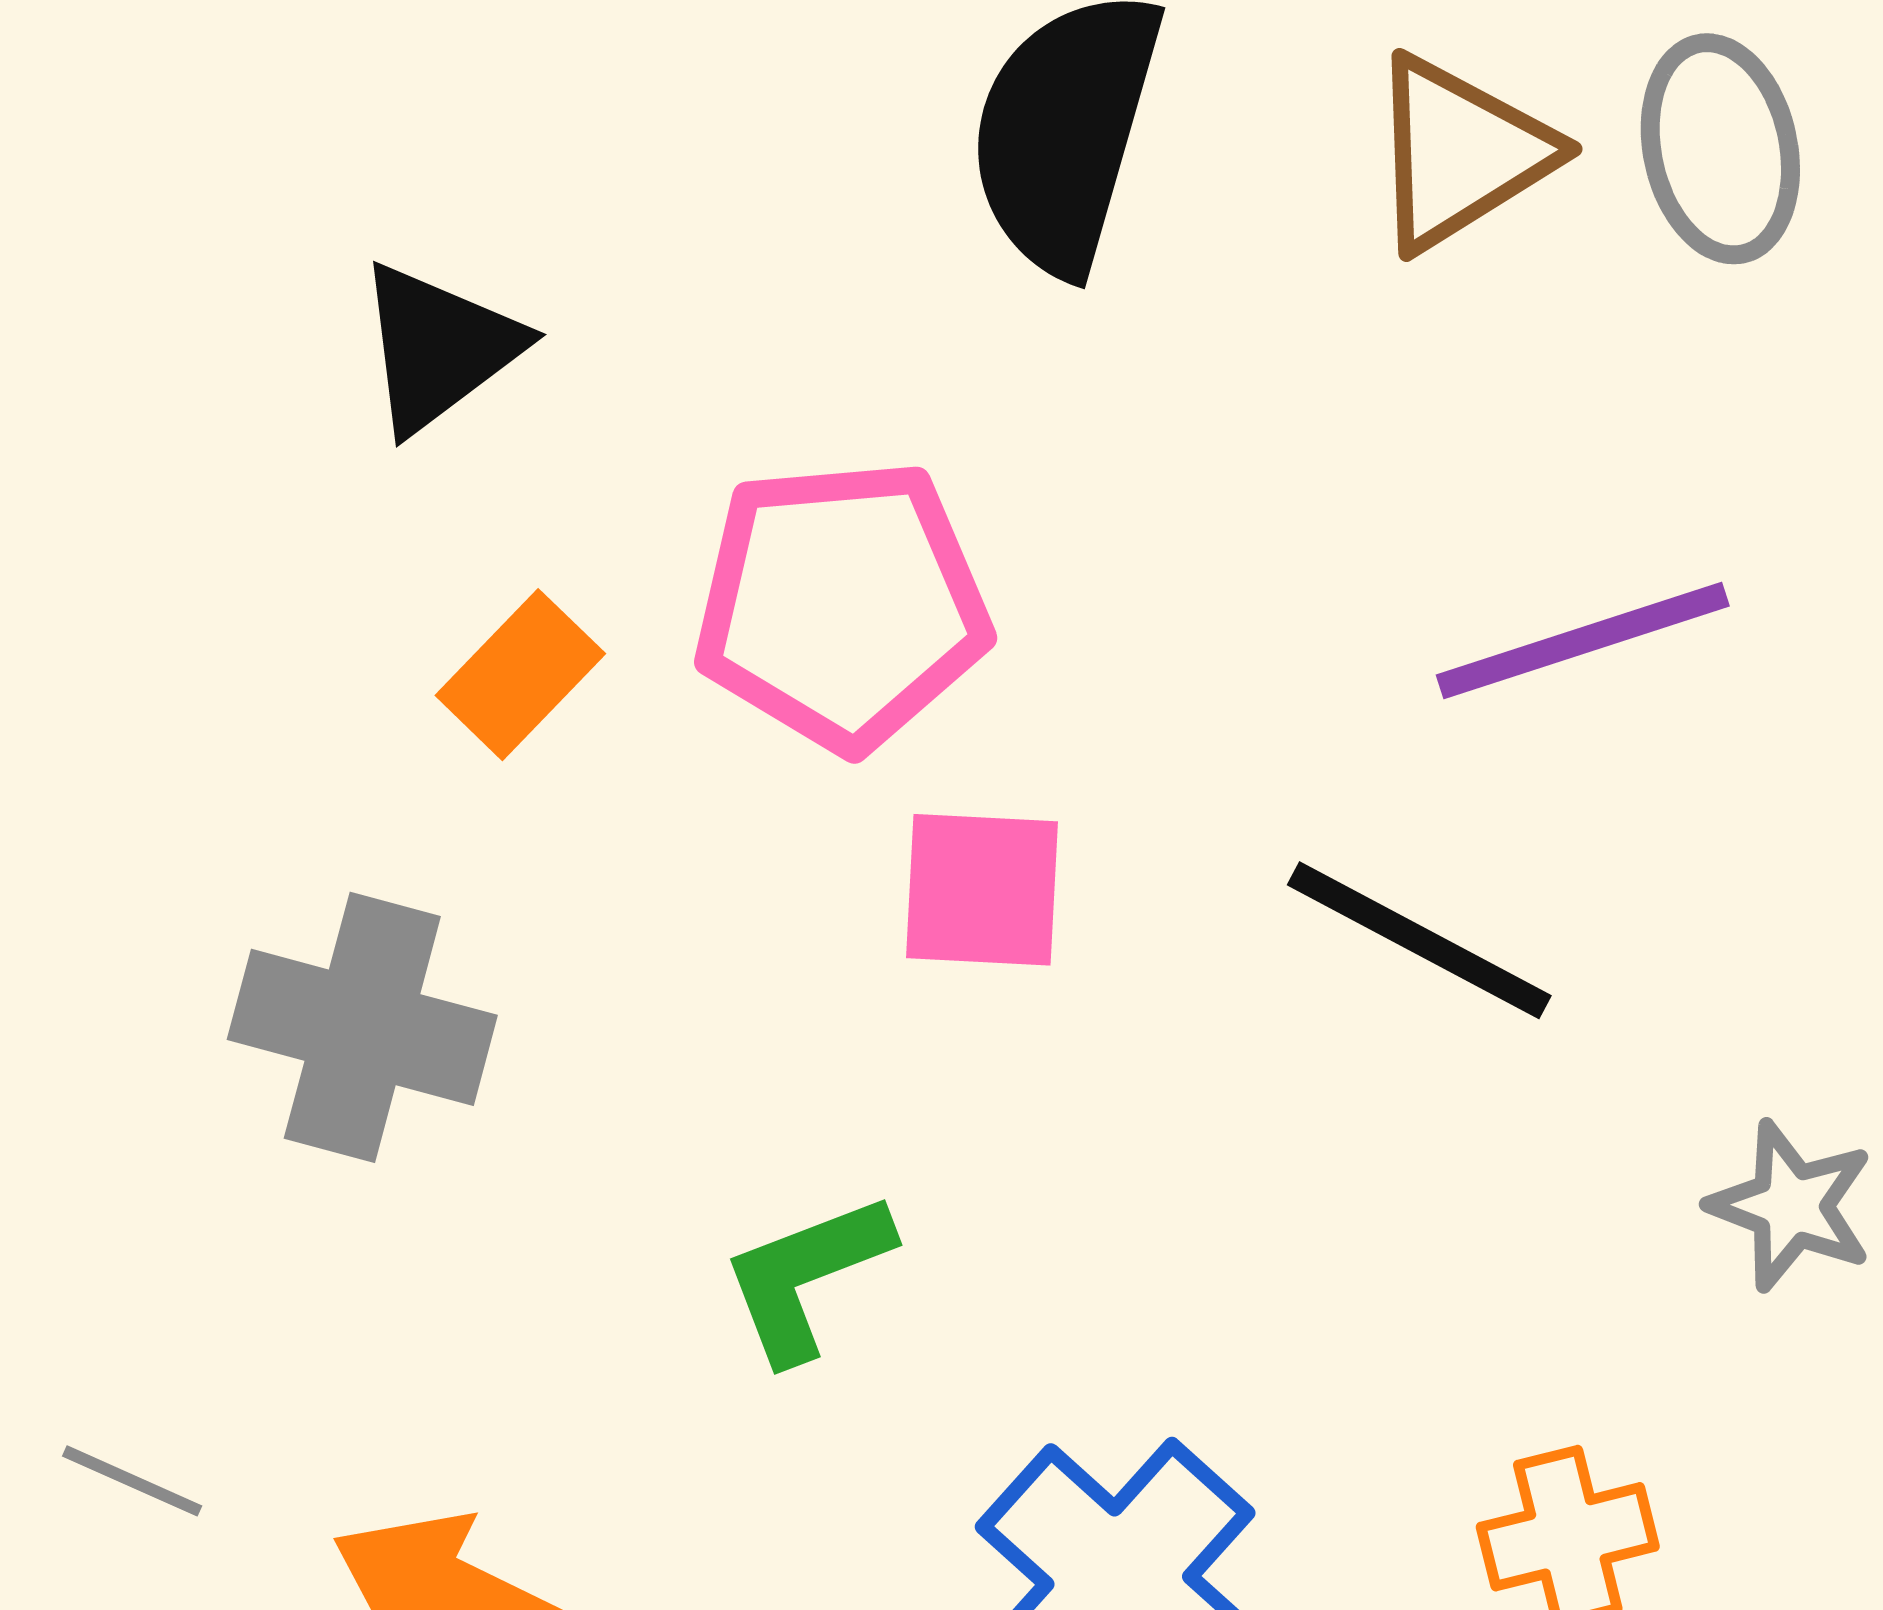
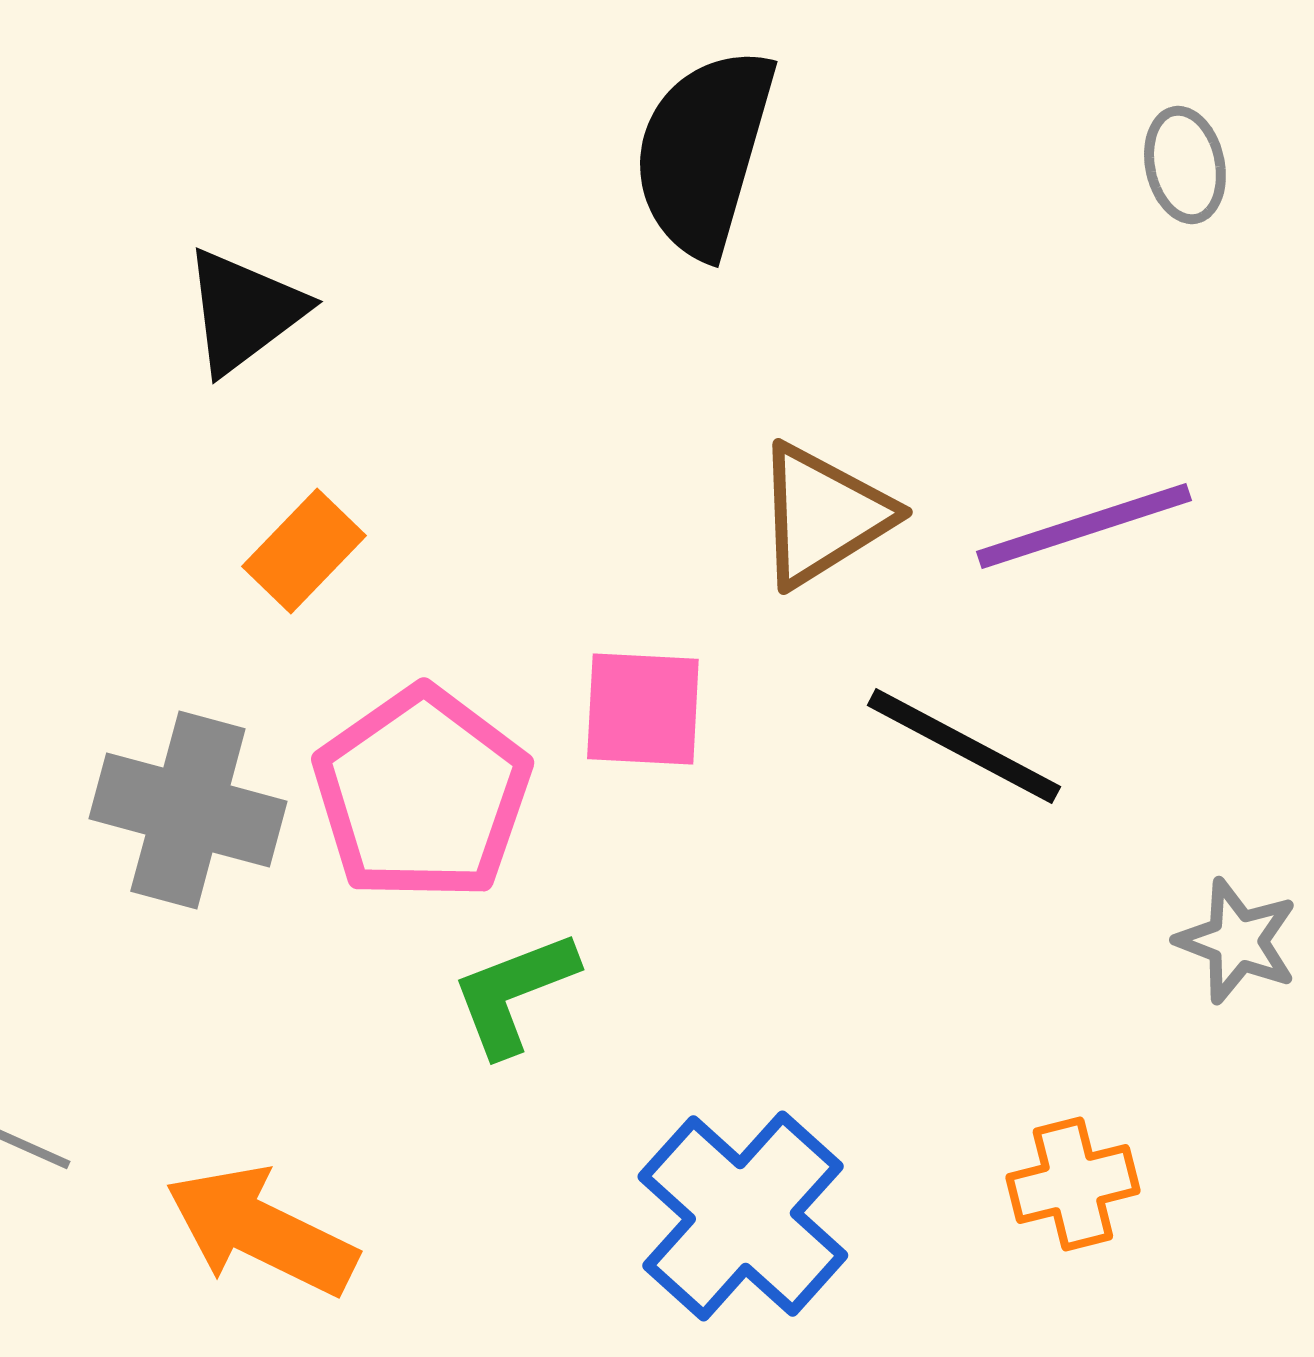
gray ellipse: (1720, 149) -> (1185, 165), size x0.7
brown triangle: (1460, 153) -> (823, 515), moved
pink pentagon: (842, 605) -> (422, 794), moved, turned -30

